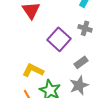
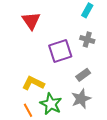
purple square: (59, 39) -> (60, 51), turned 30

